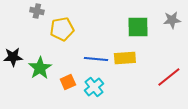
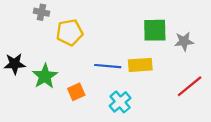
gray star: (172, 20) -> (184, 41), moved
cyan cross: (94, 87) -> (120, 102), moved

